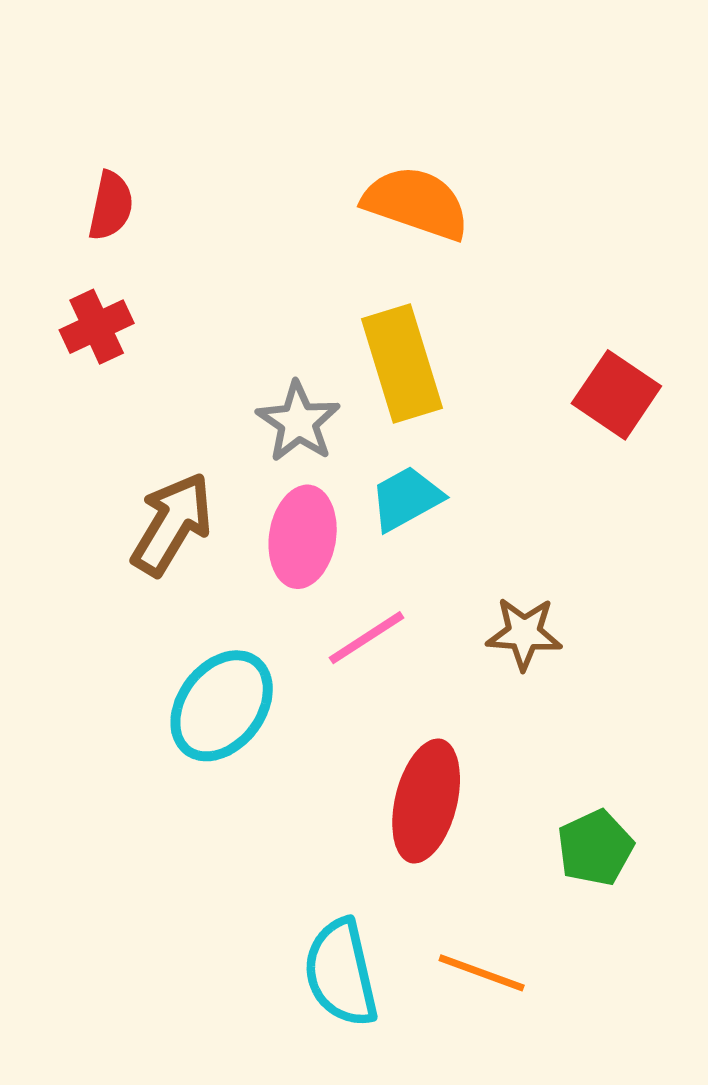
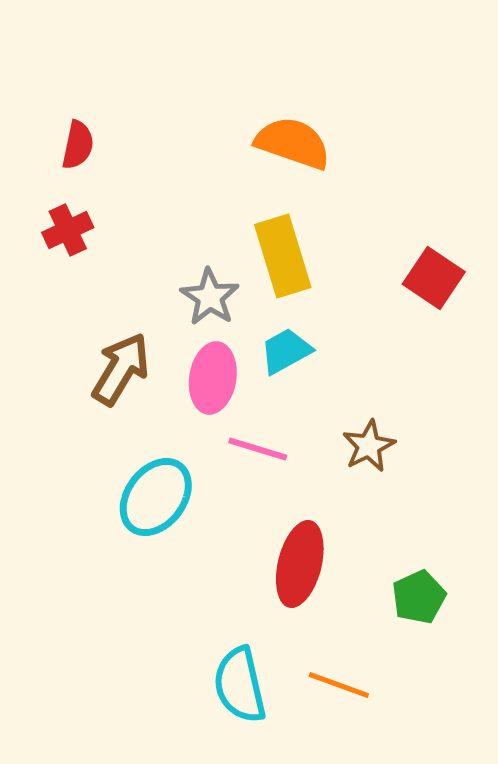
brown star: (524, 633) -> (369, 446), turned -30
pink line: (366, 638) -> (258, 449), turned 50

